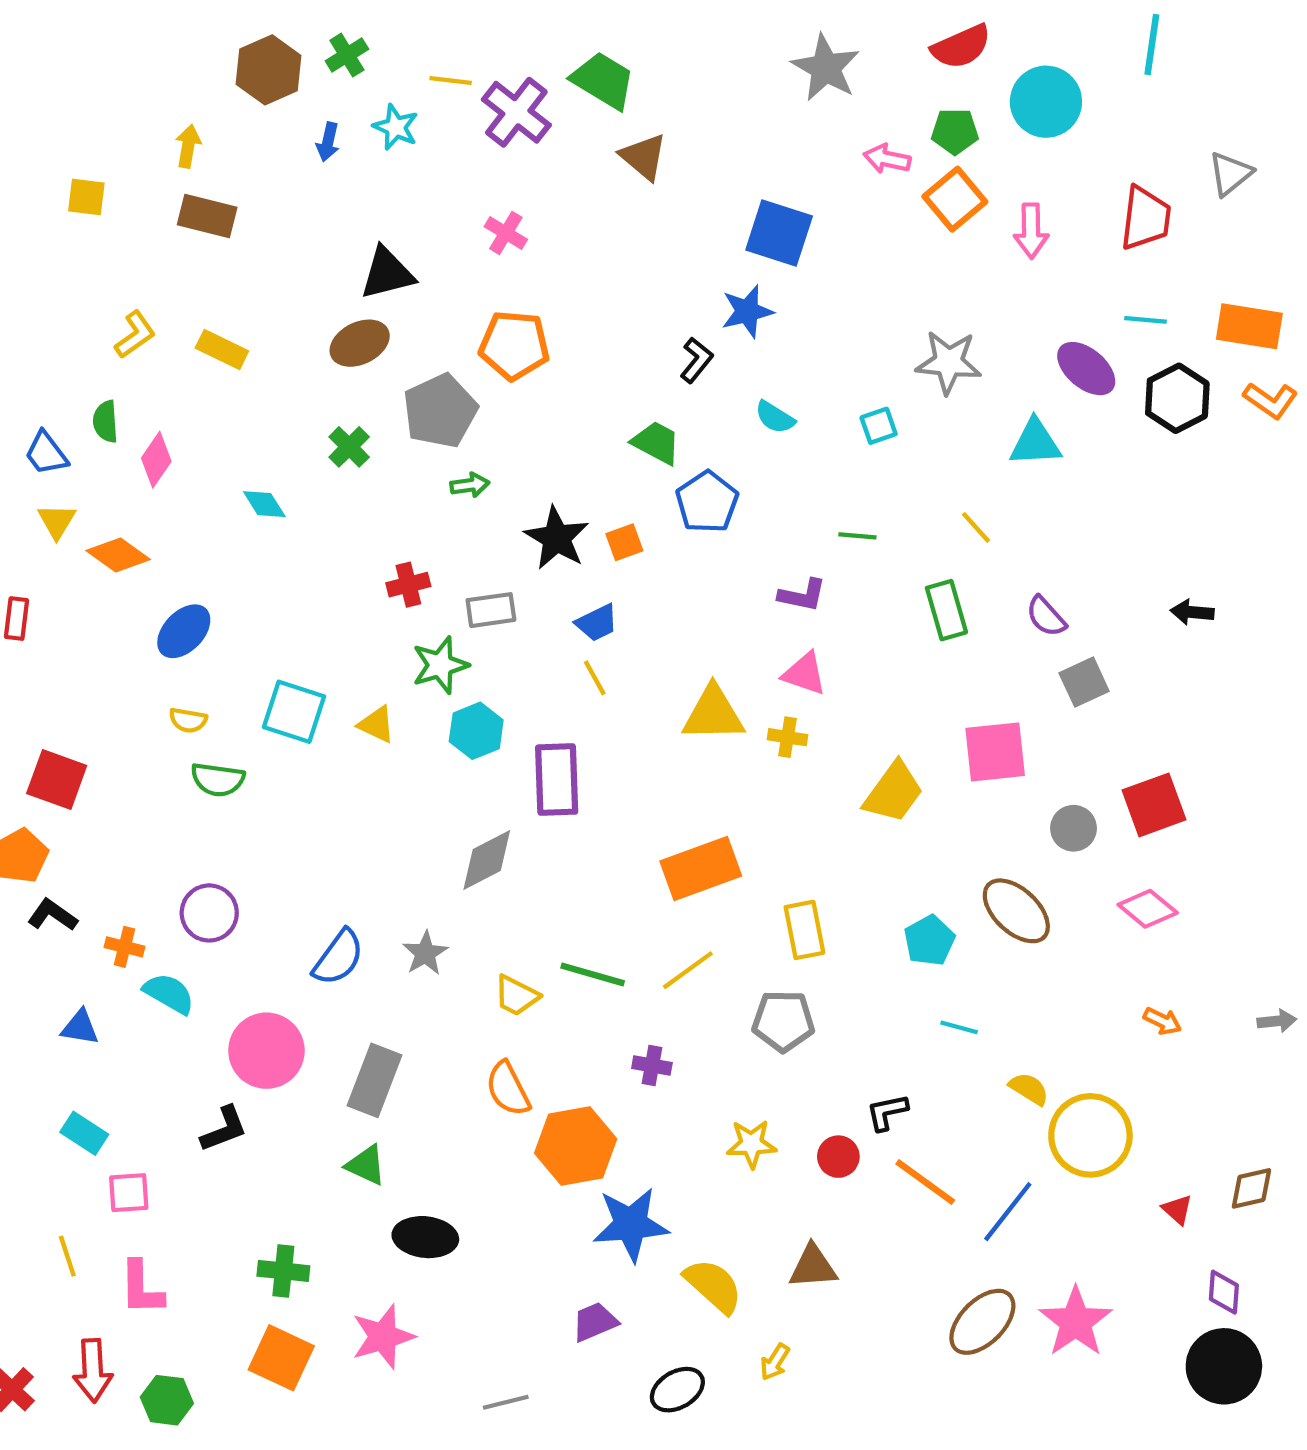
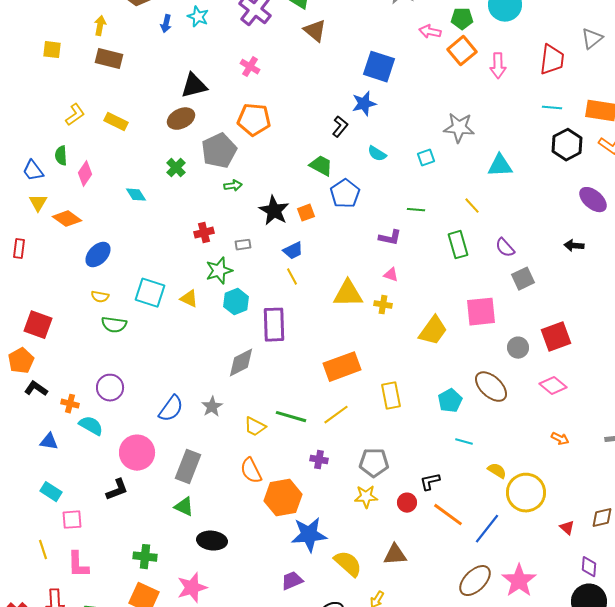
purple ellipse: (1086, 369) -> (593, 200), moved
gray rectangle: (491, 610) -> (243, 245), size x0.7
pink triangle: (804, 674) -> (391, 275), size x0.7
gray pentagon: (783, 1021) -> (374, 463), moved

